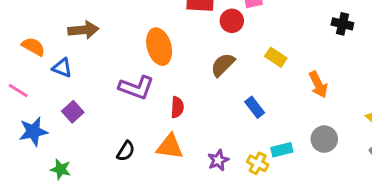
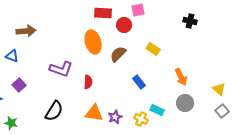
black cross: (342, 24) -> (190, 21), moved
orange ellipse: (159, 47) -> (93, 42), moved
orange arrow: (318, 84) -> (181, 77), moved
orange triangle: (170, 147) -> (94, 113), moved
cyan rectangle: (282, 150) -> (157, 110), turned 40
black semicircle: (126, 151) -> (54, 111), size x1.5

